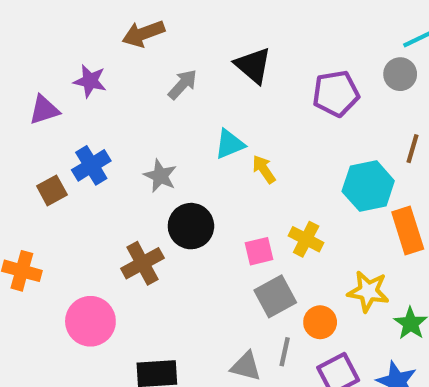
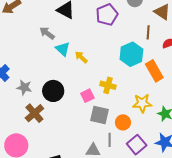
gray arrow: (183, 84) -> (47, 33), moved, turned -84
cyan triangle: (230, 144) -> (63, 49), turned -42
gray star: (160, 176) -> (24, 87), moved
gray square: (275, 296) -> (100, 115), turned -36

